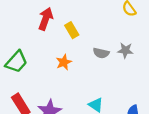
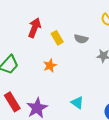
gray semicircle: (101, 53) -> (81, 39), moved

